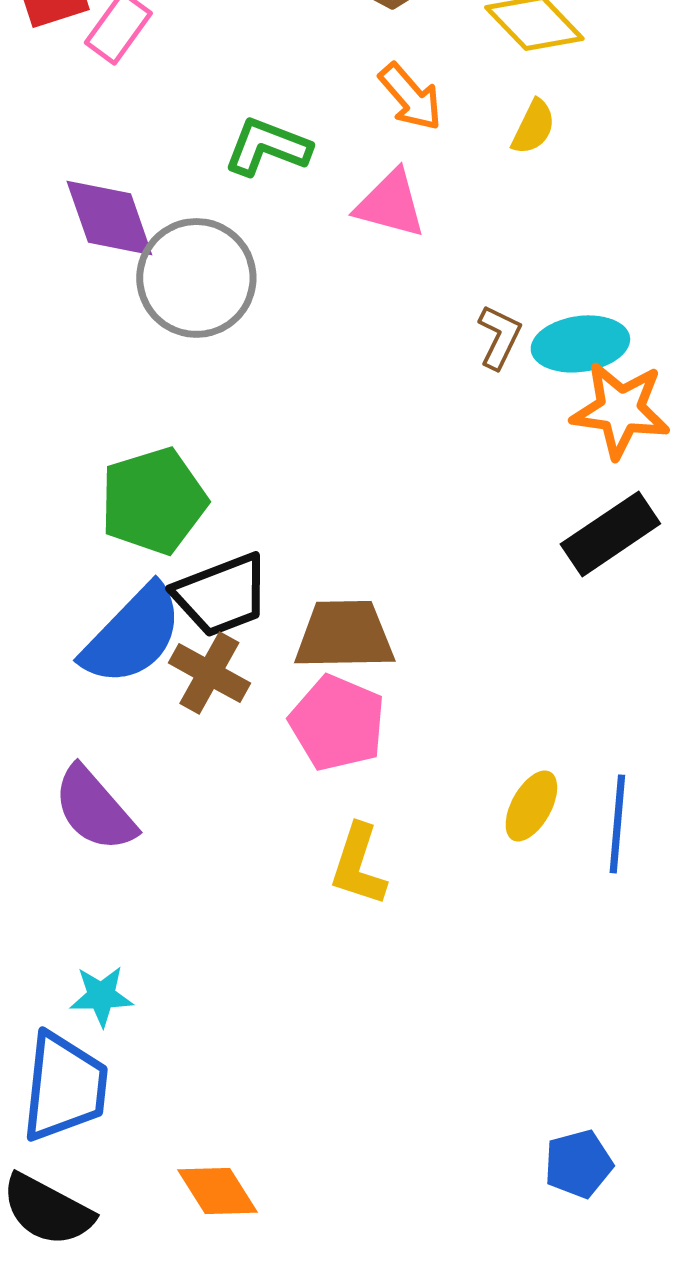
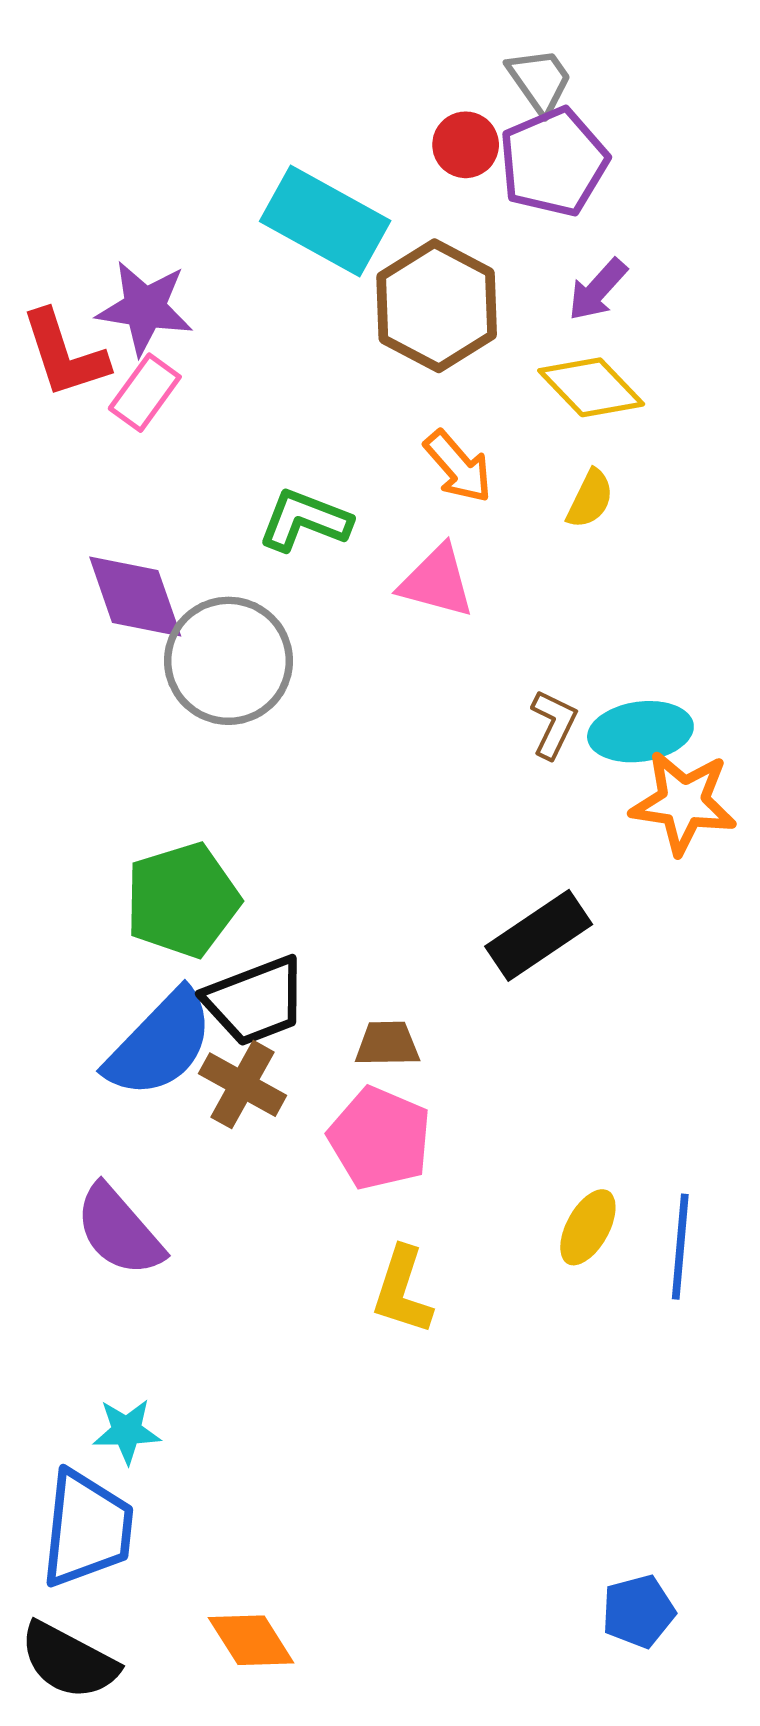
black rectangle: (610, 534) -> (539, 935), moved
brown trapezoid: (344, 635) -> (387, 1044), size x0.6

